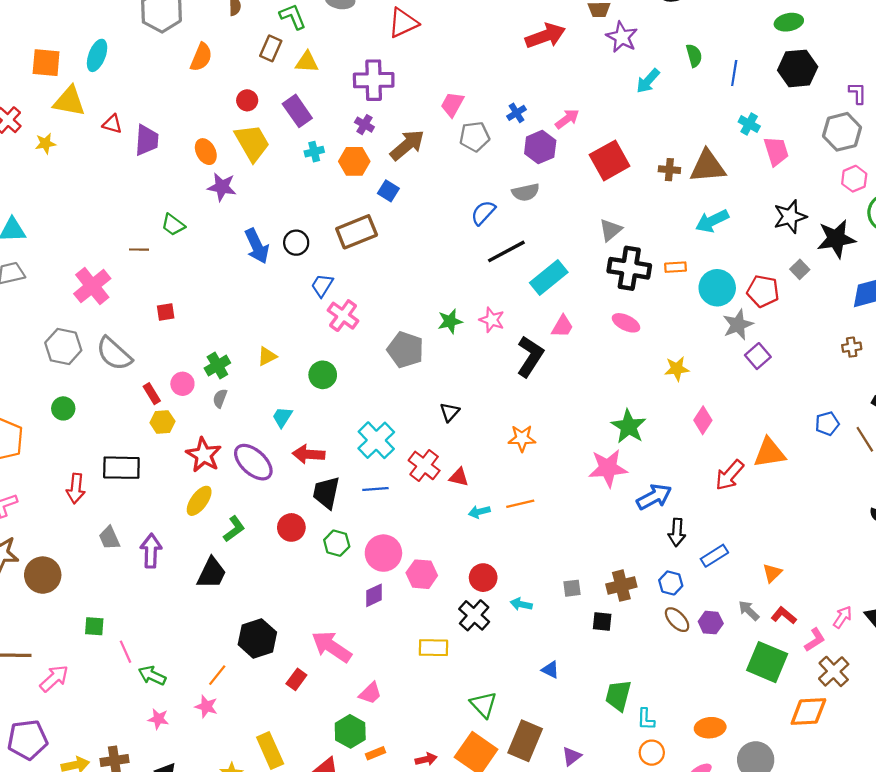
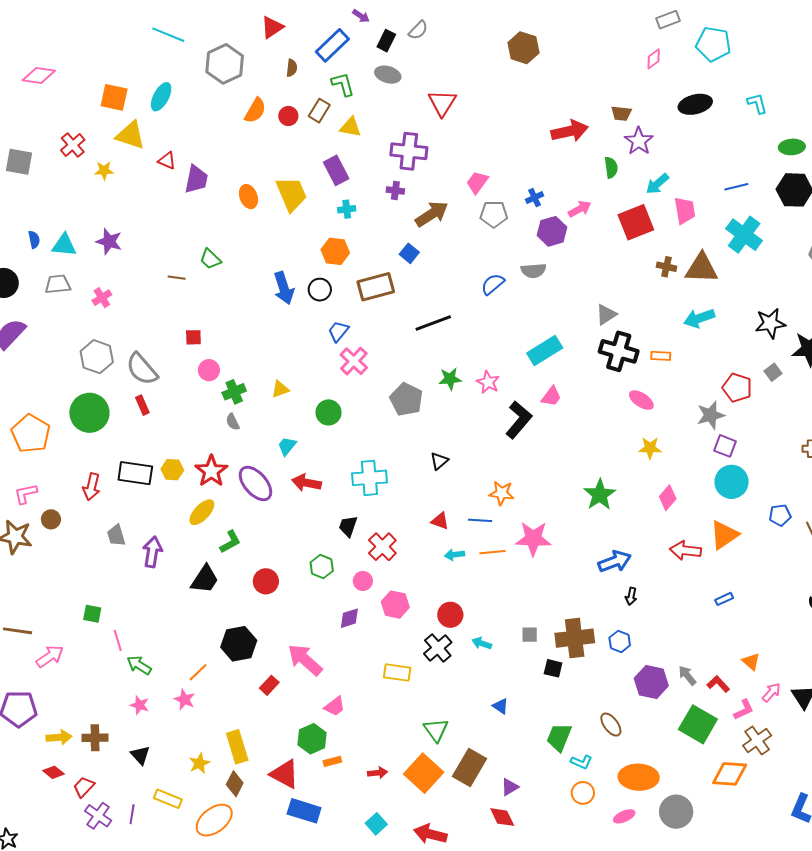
red triangle: (403, 23) -> (442, 103), turned -40
green semicircle: (694, 56) -> (611, 167), moved
blue line: (734, 73) -> (736, 187), turned 60
red circle: (247, 100) -> (288, 116), moved
cyan cross: (749, 124) -> (744, 235), size x1.8
purple cross: (364, 125) -> (395, 190), turned -30
pink trapezoid: (776, 151) -> (685, 210), moved
red square: (610, 160) -> (636, 222), moved
orange hexagon: (354, 161) -> (335, 251), moved
purple star: (222, 187) -> (109, 241), moved
black line: (506, 251) -> (433, 323), moved
pink cross: (92, 286) -> (102, 298), moved, size x0.6
cyan circle: (717, 288) -> (732, 482), moved
pink ellipse: (626, 323) -> (641, 400), moved
purple square: (758, 356) -> (725, 446), turned -35
pink circle: (182, 384) -> (209, 370), moved
red rectangle: (152, 394) -> (142, 405), moved
gray semicircle: (220, 398) -> (233, 422), turned -54
green circle: (63, 408) -> (89, 413), size x1.8
yellow hexagon: (162, 422) -> (172, 470), moved
cyan cross: (376, 440) -> (369, 478), turned 32
orange triangle: (769, 453) -> (724, 535), turned -32
red cross: (424, 465) -> (382, 547), moved
pink star: (608, 468) -> (533, 539), moved
red arrow: (729, 475) -> (685, 550), turned 48
blue line: (375, 489) -> (480, 520), moved
black trapezoid: (326, 493) -> (348, 526), moved, size x0.7
red circle: (291, 527) -> (266, 581), moved
black arrow: (677, 532) -> (631, 596), size x0.7
pink circle: (383, 553) -> (363, 581), size x0.6
blue rectangle: (714, 556) -> (724, 599), moved, size x0.7
orange triangle: (772, 573) -> (751, 662), moved, turned -42
brown circle: (43, 575) -> (51, 519), moved, size x0.6
brown cross: (621, 586) -> (575, 638), size x1.4
brown ellipse: (677, 620) -> (611, 725), moved
purple hexagon: (711, 623) -> (651, 682), size x1.5
cyan L-shape: (646, 719) -> (581, 762), turned -75
orange ellipse: (710, 728) -> (639, 777), size x1.4

